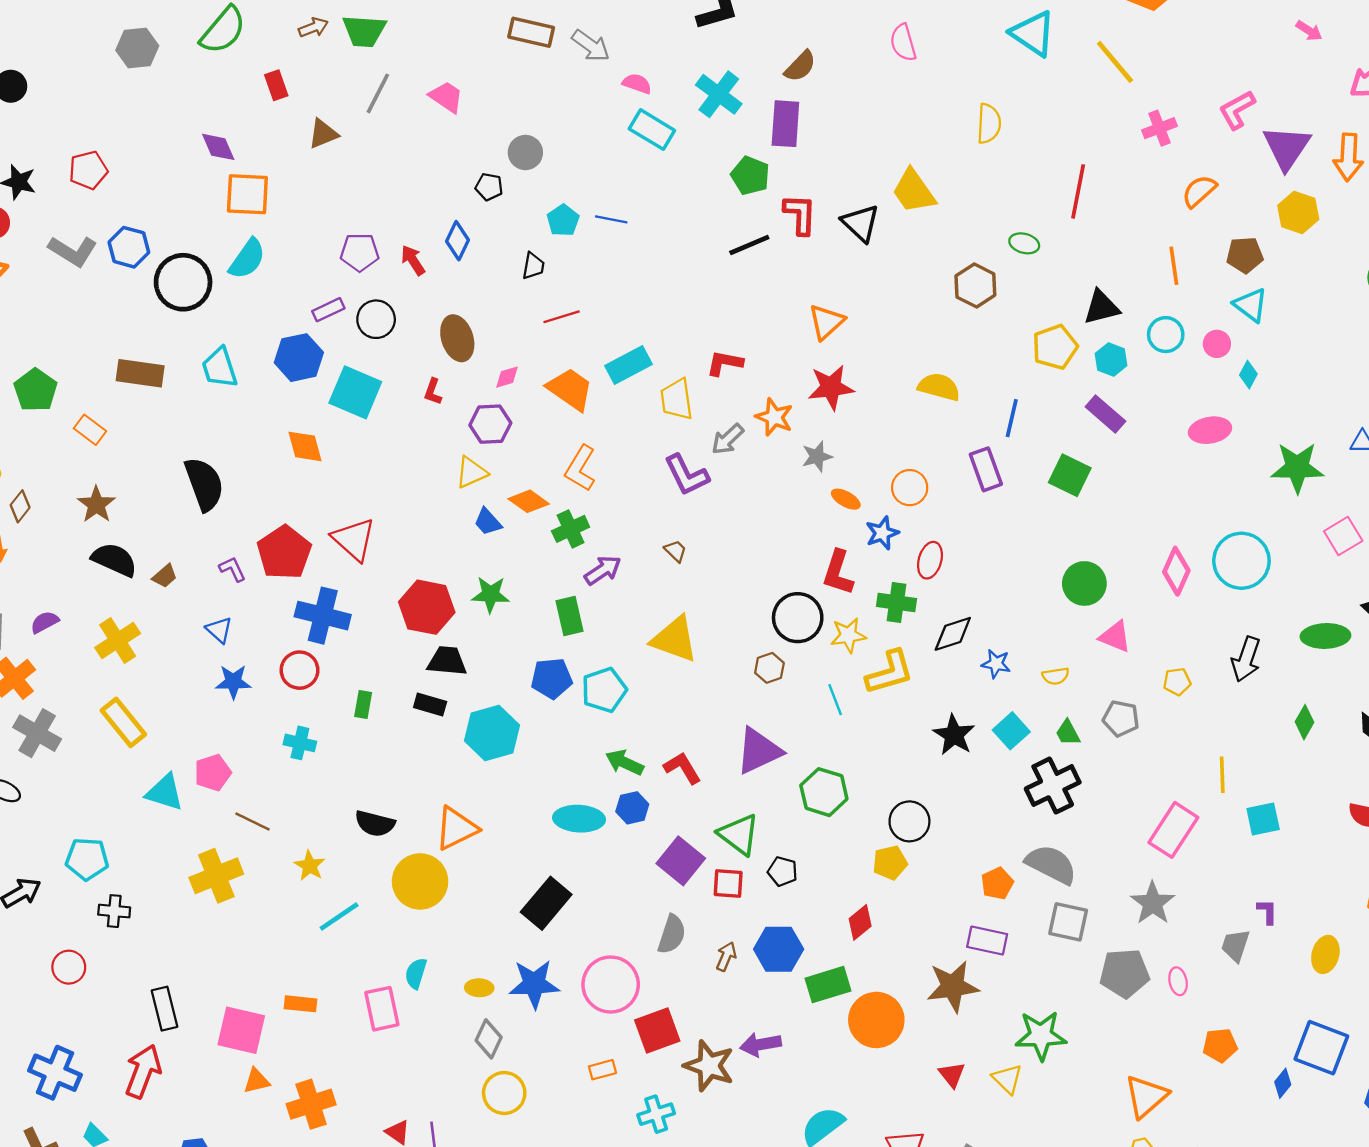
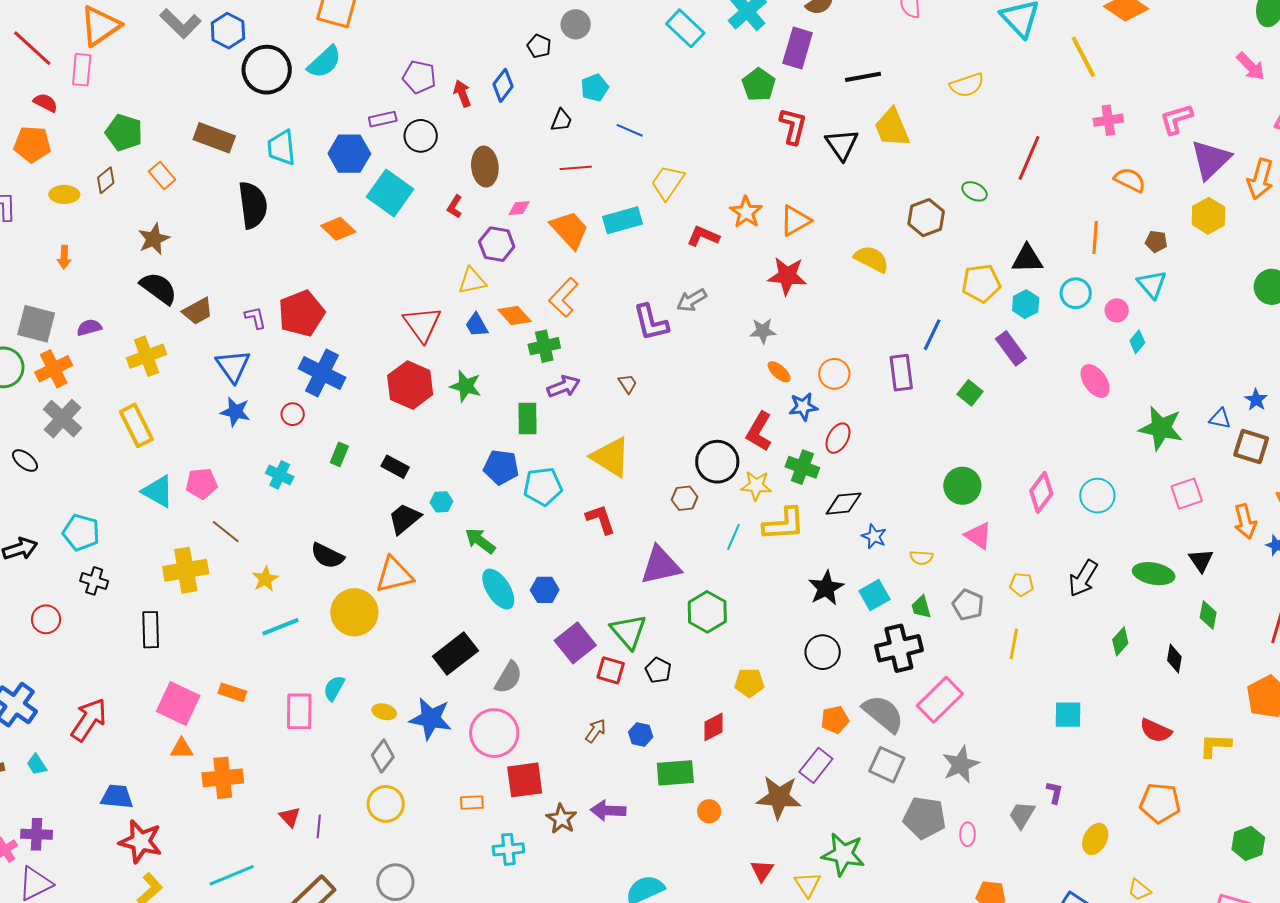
pink arrow: (1309, 31) -> (1251, 66), size x1.4
yellow semicircle: (989, 124) -> (967, 85), turned 56
orange semicircle: (1199, 191) -> (1130, 180), turned 56
blue line: (611, 219) -> (630, 130), moved
black line: (749, 245) -> (863, 77), moved
brown pentagon: (1245, 255) -> (1156, 241), size x0.7
yellow semicircle: (939, 387) -> (872, 259), moved
green pentagon: (35, 390) -> (124, 132), turned -30
yellow trapezoid: (677, 399) -> (668, 182), moved, turned 30
orange star: (774, 417) -> (746, 212), moved
pink ellipse: (1210, 430) -> (1095, 381), turned 52
orange diamond: (305, 446) -> (338, 229), turned -44
green square: (1070, 475) -> (970, 393), size x0.7
black semicircle: (204, 484) -> (253, 205), moved
brown diamond: (20, 506) -> (106, 180), moved
red triangle: (354, 539) -> (422, 324), moved
cyan circle: (1241, 561) -> (1097, 496), size x0.7
brown trapezoid: (165, 576) -> (198, 311), size x1.4
blue triangle: (219, 630) -> (233, 366), size x1.5
black trapezoid: (447, 661) -> (405, 519), moved, turned -57
red circle: (300, 670) -> (293, 414), size x0.7
cyan line: (835, 700) -> (733, 537), turned 32
cyan hexagon: (492, 733) -> (441, 502), size x0.5
green arrow: (624, 763) -> (480, 541), moved
red L-shape: (682, 768) -> (601, 519), moved
yellow line: (1222, 775) -> (1014, 644), moved
cyan ellipse: (579, 819) -> (498, 589), turned 42
black circle: (909, 821) -> (823, 652), moved
pink rectangle: (1173, 830) -> (940, 700), moved
gray semicircle: (672, 934) -> (508, 678), moved
purple rectangle: (987, 941) -> (816, 765), turned -76
blue hexagon: (779, 949) -> (641, 734), size x0.6
black rectangle: (165, 1009) -> (151, 630), moved
orange circle: (876, 1020) -> (709, 811), size x0.5
brown star: (709, 1066) -> (561, 819), size x0.7

